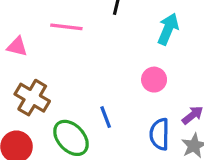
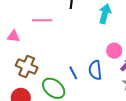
pink circle: (154, 80) -> (114, 51), moved
blue semicircle: (160, 134) -> (95, 70), moved

